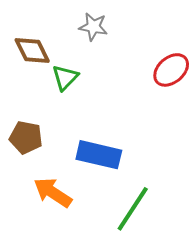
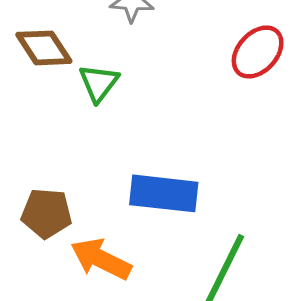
brown pentagon: (26, 137) -> (46, 213), moved

